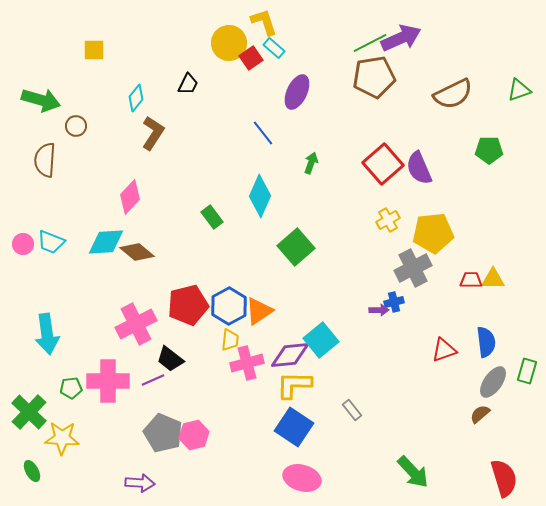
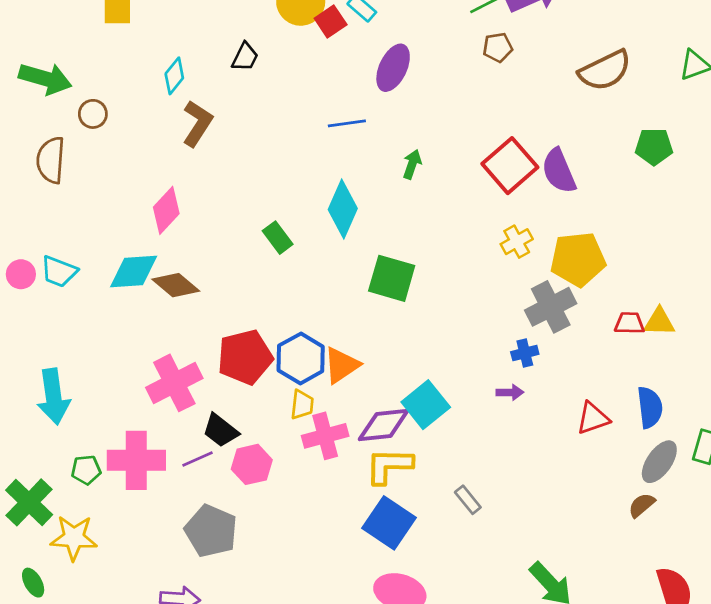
brown pentagon: (374, 77) -> (498, 47), size x0.5
blue line: (263, 133) -> (347, 123), turned -60
green square: (296, 247) -> (392, 278), turned -33
purple arrow: (379, 310) -> (510, 392), moved
pink hexagon: (194, 435) -> (252, 464), moved

